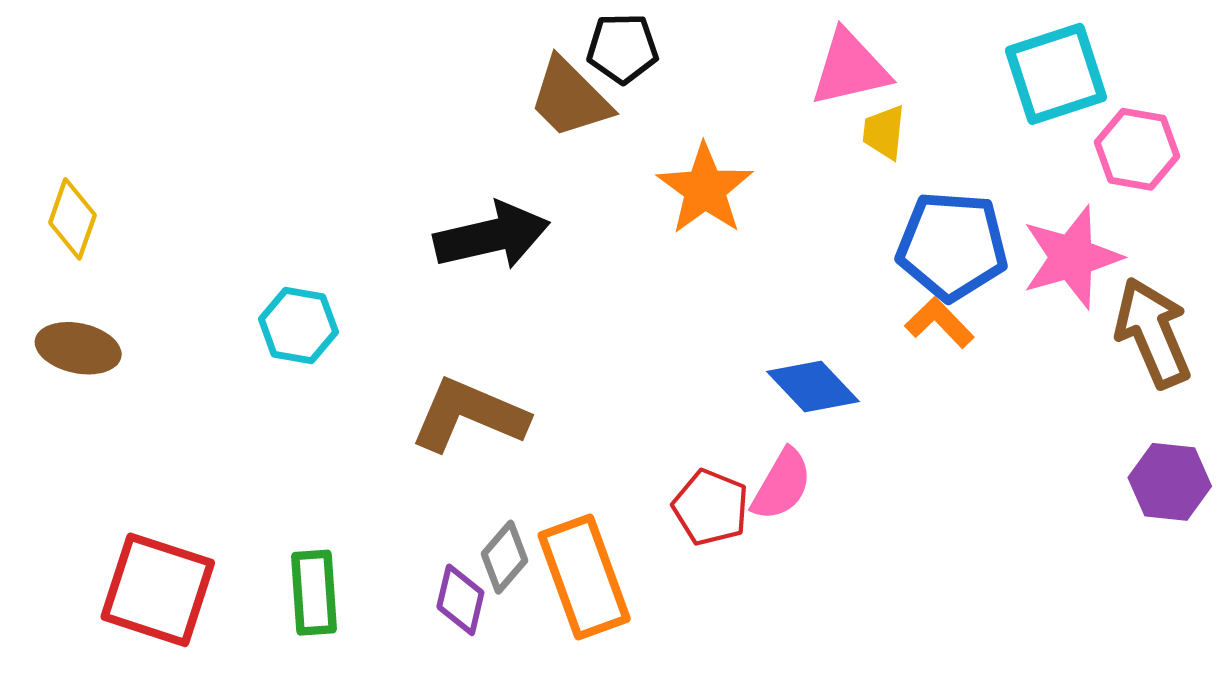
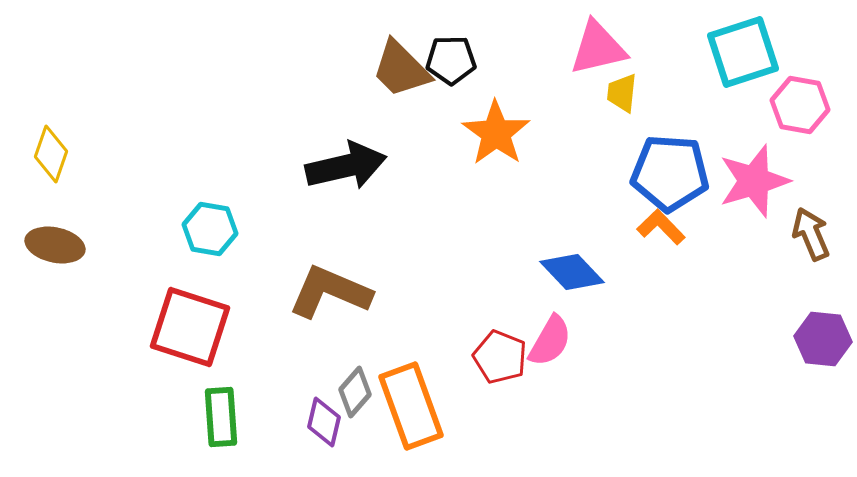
black pentagon: (623, 48) -> (451, 60), moved
brown arrow: (1153, 333) -> (811, 234), size x0.7
red square: (158, 590) -> (190, 327), moved

